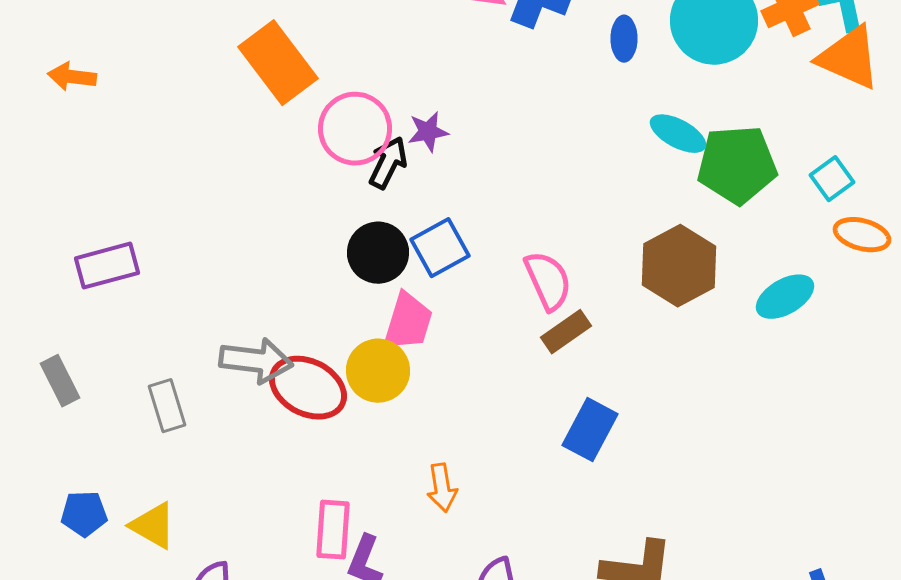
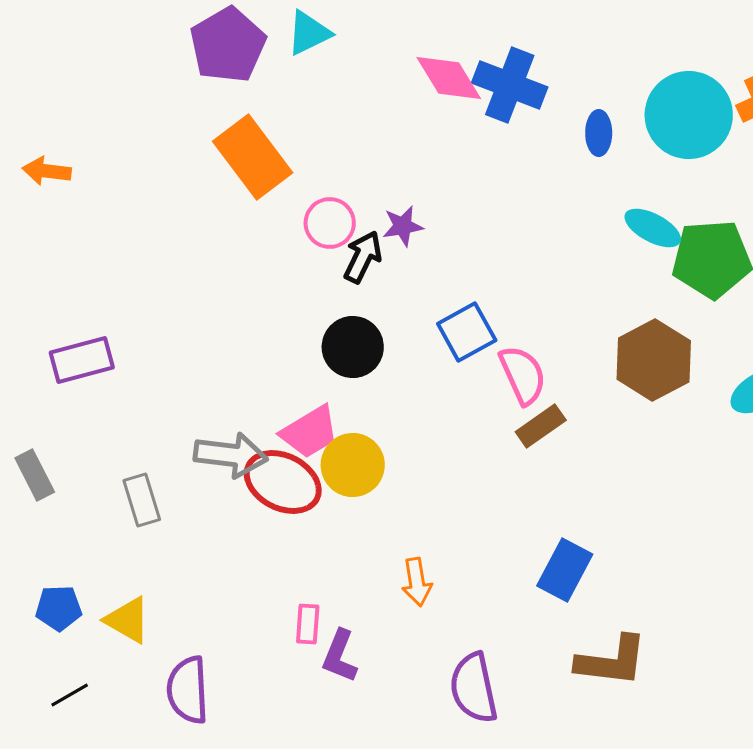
pink circle: (355, 129) -> (330, 223), size x0.7
blue square: (440, 248) -> (467, 332), moved
pink trapezoid: (408, 322) -> (310, 432), moved, turned 42
blue rectangle: (590, 430) -> (565, 570), moved
pink rectangle: (333, 530) -> (308, 624), size x0.7

